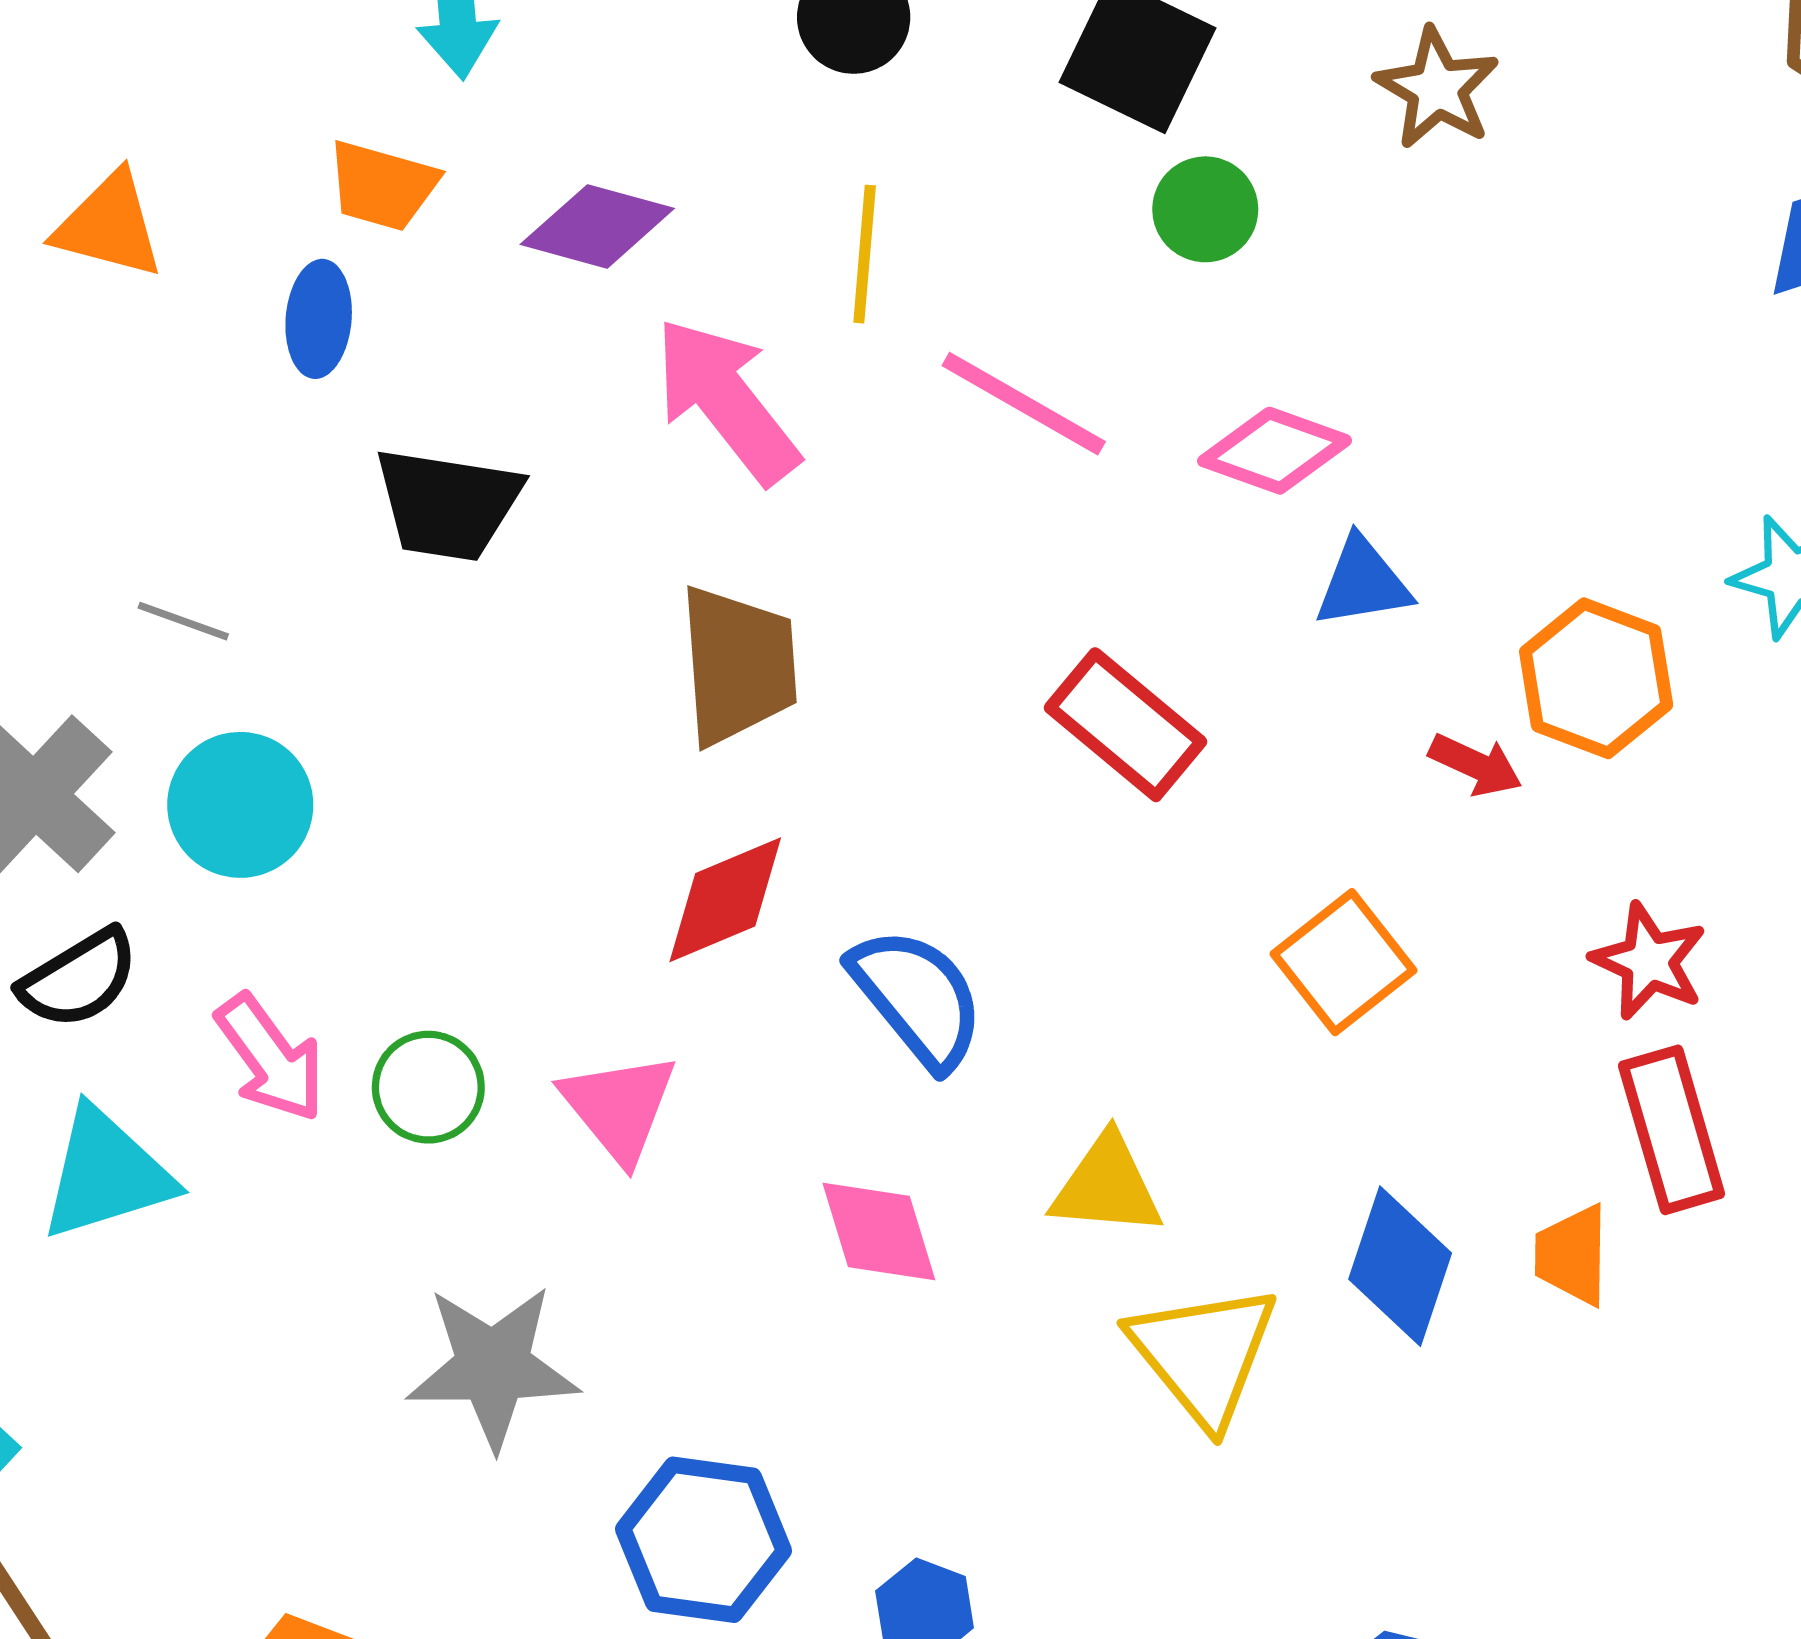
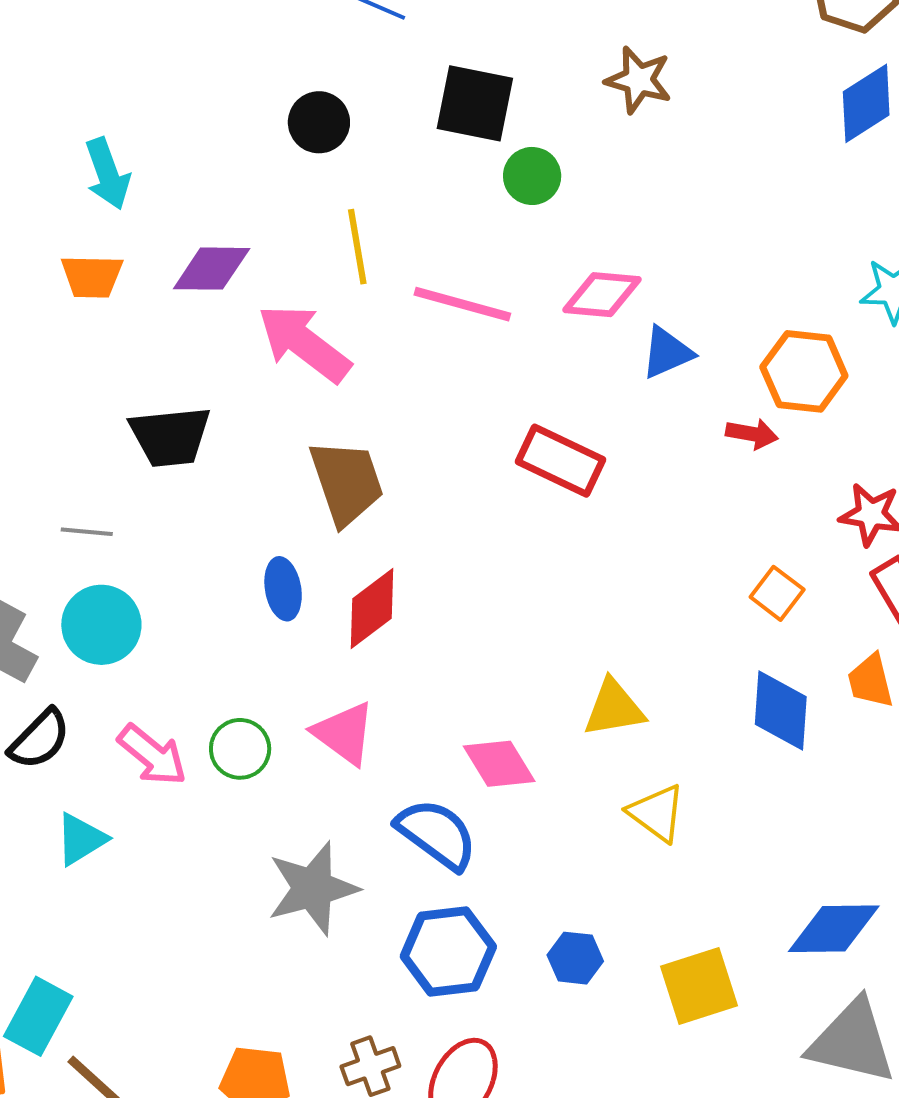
blue ellipse: (319, 319) -> (283, 589), moved
gray line: (183, 621) -> (87, 532), moved
orange square: (1343, 962) -> (777, 593), moved, size x0.7
blue semicircle: (917, 998) -> (437, 834), moved
cyan triangle: (106, 1174) -> (81, 839), size x0.7
yellow triangle: (1204, 1354) -> (657, 813), moved, size x0.7

